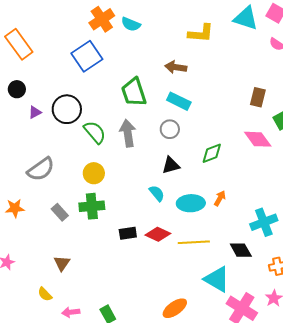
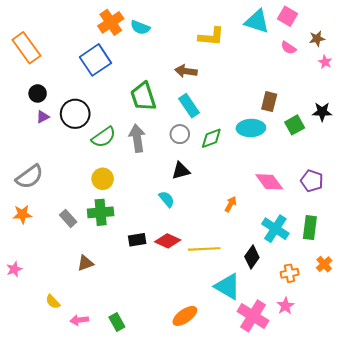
black circle: (17, 89) -> (38, 93), moved
cyan rectangle: (179, 101) -> (189, 106), turned 30
green semicircle: (95, 132) -> (104, 137), turned 95
pink diamond: (258, 139) -> (269, 182), moved
green diamond: (212, 153) -> (211, 138), moved
gray semicircle: (41, 169) -> (29, 177), moved
cyan ellipse: (191, 203) -> (251, 128), moved
cyan cross: (264, 222) -> (275, 229), turned -36
black diamond: (241, 250) -> (252, 257), turned 65
brown triangle: (62, 263) -> (85, 263), moved, turned 36

